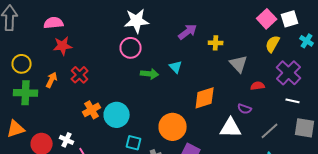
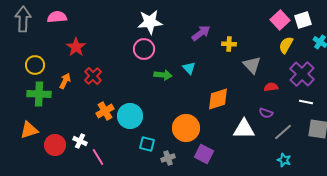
pink semicircle: (54, 23) -> (57, 17), moved
red star: (63, 46) -> (76, 47), turned -30
purple semicircle: (245, 109) -> (266, 113), moved

